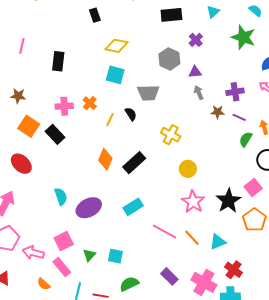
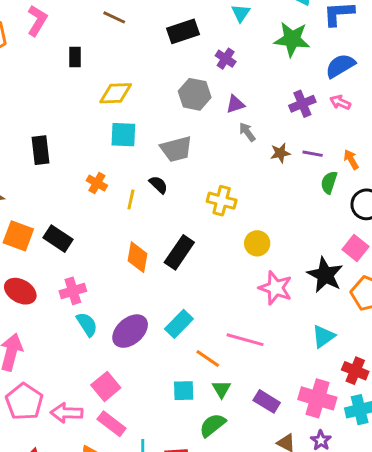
black rectangle: (95, 15) -> (75, 57), turned 32
black rectangle: (58, 61) -> (40, 150), moved
purple cross: (235, 92) -> (302, 104), moved
pink cross: (64, 106) -> (73, 291), moved
cyan rectangle: (133, 207) -> (179, 324), moved
orange line: (192, 238) -> (208, 359), moved
green triangle: (89, 255) -> (221, 389), moved

